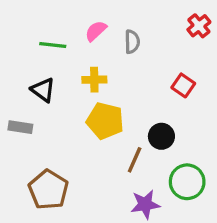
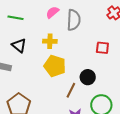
gray semicircle: (132, 42) -> (74, 20), size x1.5
green line: (53, 45) -> (15, 18), moved
red square: (183, 85) -> (102, 48), turned -32

